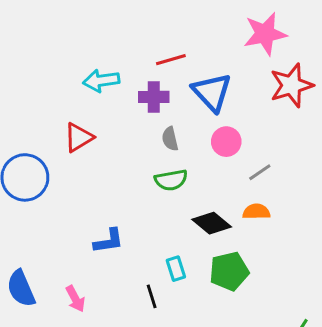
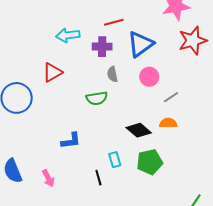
blue triangle: (212, 92) -> (140, 44), turned 36
green semicircle: (171, 180) -> (97, 98), moved

